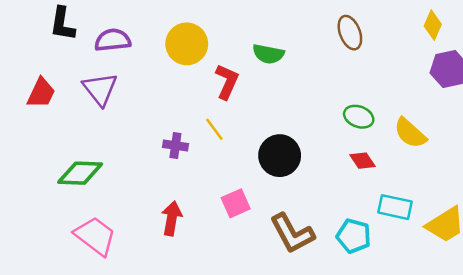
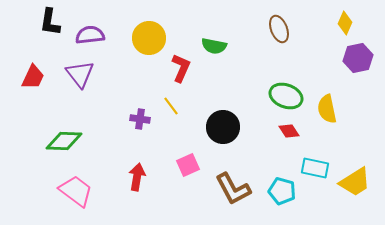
green ellipse: (359, 117) -> (286, 96), size x1.4
yellow semicircle: (410, 133) -> (327, 109), turned 36

